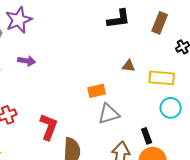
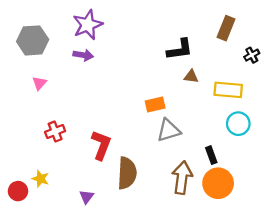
black L-shape: (119, 19) -> (180, 49), moved
purple star: (19, 20) -> (88, 25), moved
purple arrow: (27, 61) -> (83, 55), moved

